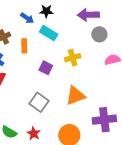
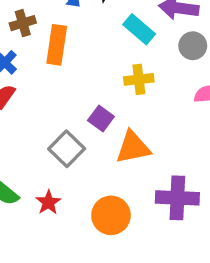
cyan rectangle: (49, 33) -> (139, 29), moved
orange rectangle: (24, 46) -> (57, 45), size x1.5
purple square: (46, 68) -> (101, 119), moved

